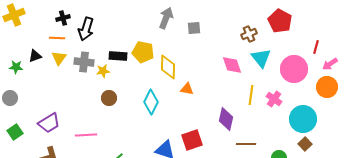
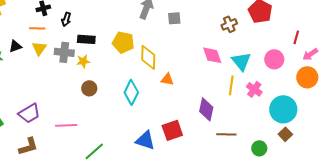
black arrow: (86, 29) -> (66, 19), size x0.6
black rectangle: (118, 56) -> (86, 39), moved
cyan triangle: (261, 58) -> (241, 61), moved
pink circle: (294, 69) -> (274, 59), size x0.7

